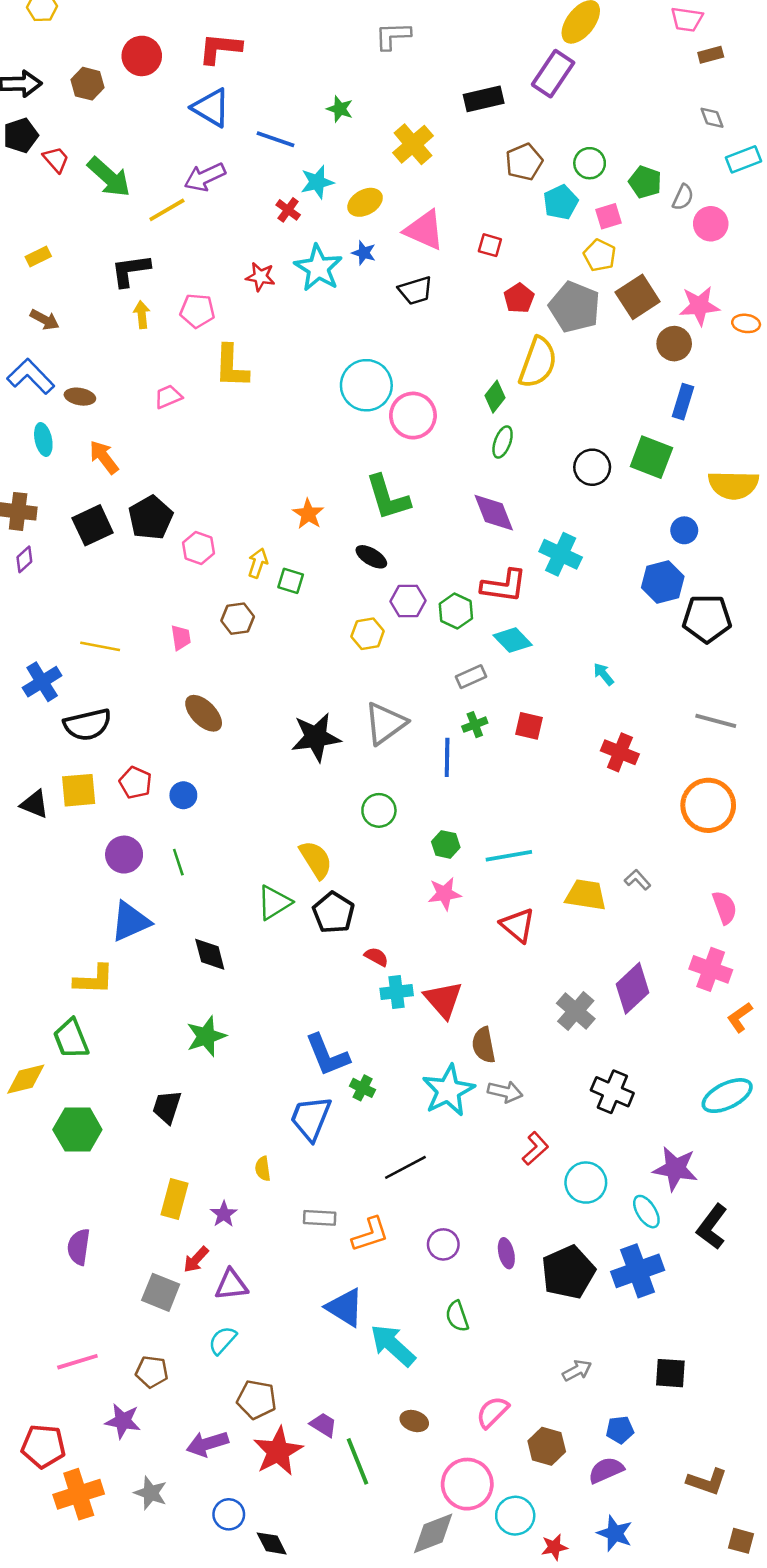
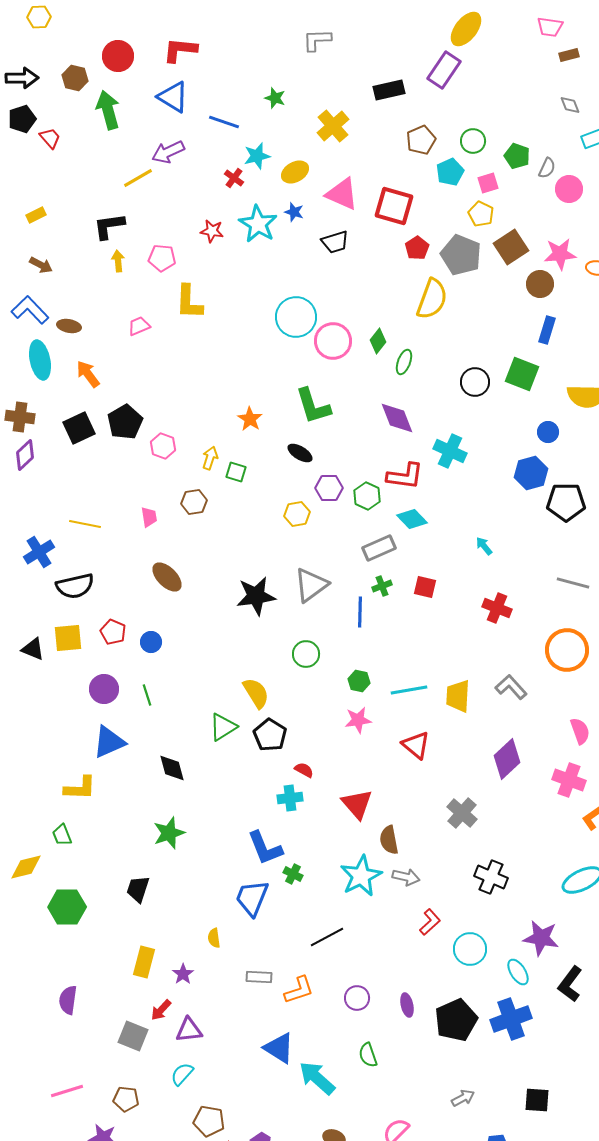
green arrow: (109, 177) -> (108, 110), moved, turned -147
red square: (490, 245) -> (394, 206), size x2.0
green diamond: (495, 397) -> (378, 341), moved
cyan ellipse: (43, 439) -> (40, 360), size x1.5
purple diamond: (24, 559) -> (25, 455), size x1.4
gray rectangle: (471, 677) -> (379, 548), size x1.4
gray L-shape: (638, 880) -> (511, 687), moved, size x1.5
yellow trapezoid: (586, 895) -> (458, 696), moved, turned -96
purple diamond: (633, 988) -> (507, 759), moved
cyan cross: (397, 992) -> (290, 798), moved
green trapezoid: (71, 1039) -> (62, 835), size x0.7

